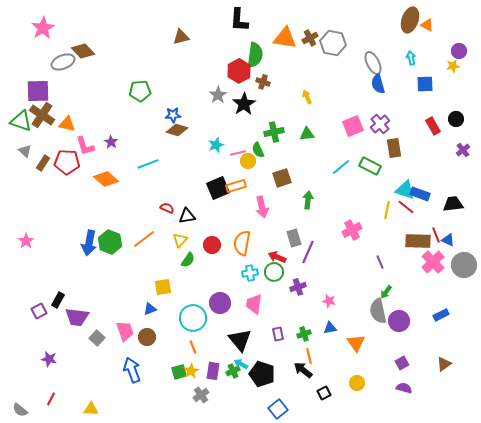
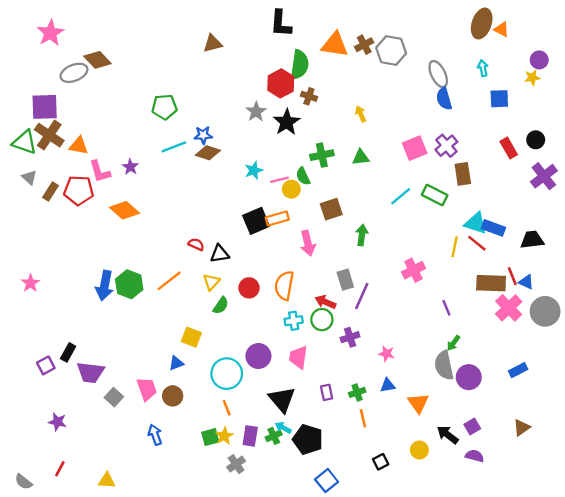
purple cross: (463, 150) -> (544, 176), size x1.6
cyan line: (148, 164) -> (174, 147), moved
yellow square: (163, 287) -> (191, 337), turned 30
blue arrow: (132, 370) -> (155, 435), size x0.7
black arrow: (303, 370) -> (448, 435), moved

